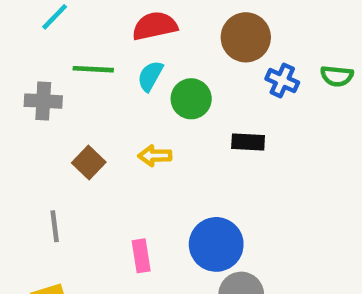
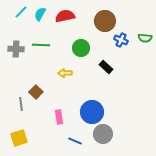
green line: (93, 69) -> (41, 45), moved
cyan semicircle: (150, 76) -> (40, 14), moved
black rectangle: (248, 142) -> (106, 67), turned 40
brown square: (89, 162) -> (36, 92), moved

